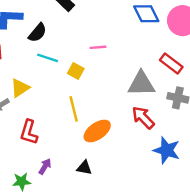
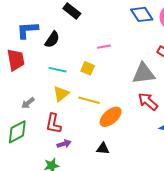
cyan line: (48, 58) -> (58, 70), moved
yellow triangle: (20, 88) -> (61, 94), moved
yellow line: (74, 109) -> (89, 100), turned -55
purple arrow: (45, 166) -> (64, 144), moved, turned 48

